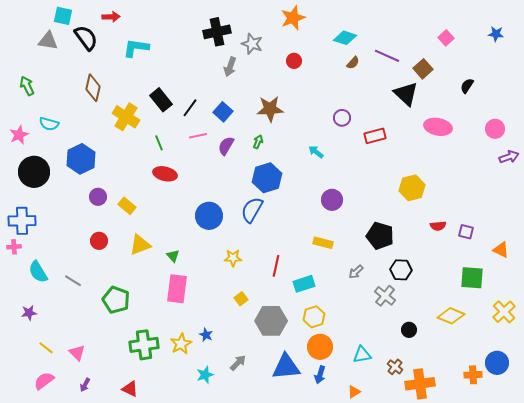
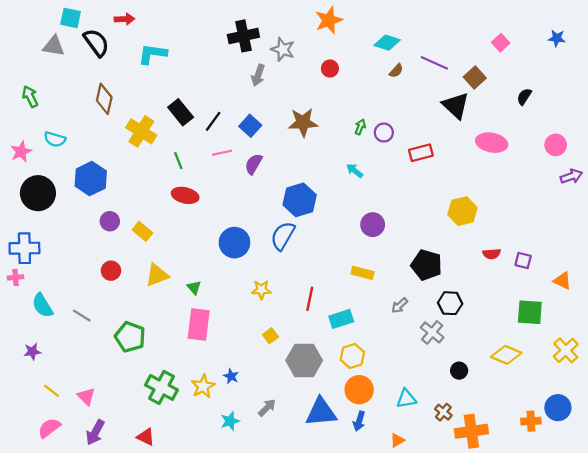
green arrow: (258, 142) -> (360, 127), moved
green cross: (144, 345) -> (161, 387), turned 36
purple arrow: (85, 385) -> (95, 432), size x1.6

